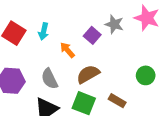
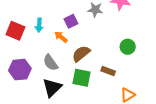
purple square: (92, 35) -> (71, 21), moved, turned 32

